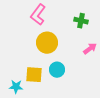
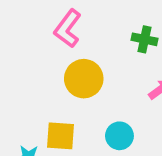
cyan circle: (57, 70) -> (119, 136), moved

